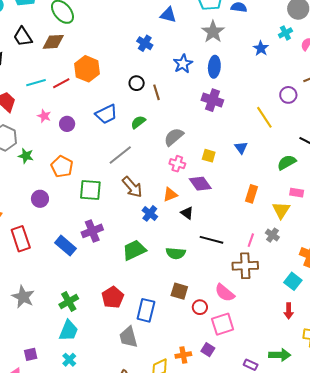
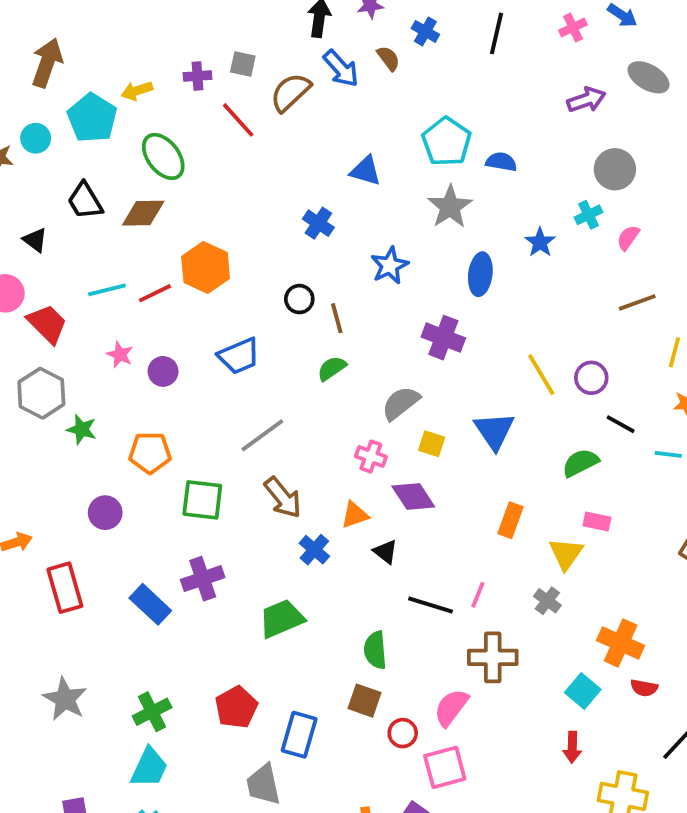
blue ellipse: (214, 67) -> (480, 274), moved
purple circle: (288, 95) -> (591, 378), moved
green semicircle: (138, 122) -> (332, 368), moved
gray semicircle: (174, 137) -> (401, 403), moved
blue triangle: (241, 148) -> (494, 431), size x1.6
orange pentagon: (62, 167) -> (150, 453), turned -30
pink line: (251, 240) -> (478, 595), moved
green semicircle: (176, 253) -> (375, 650), moved, turned 78
pink semicircle: (225, 293) -> (451, 708), turned 85

